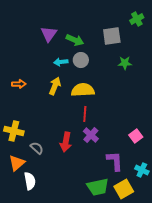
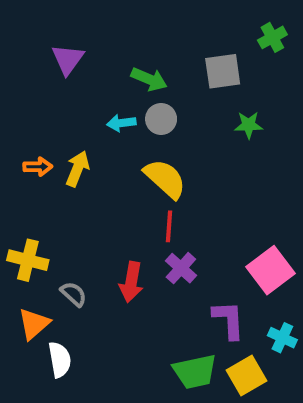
purple triangle: (49, 34) -> (68, 59), moved
yellow arrow: (55, 86) -> (78, 169), moved
yellow semicircle: (83, 90) -> (165, 179), turned 45
pink square: (136, 136) -> (270, 270), size x1.6

